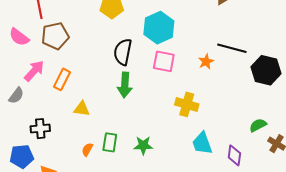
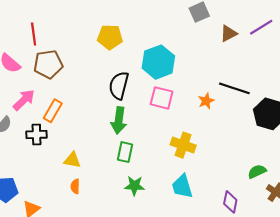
yellow triangle: (82, 109) -> (72, 160), moved
black cross: (40, 129) -> (37, 135), moved
green rectangle: (110, 142) -> (125, 152), moved
cyan trapezoid: (202, 143) -> (182, 186), moved
orange semicircle: (87, 149) -> (75, 186), turned -32

